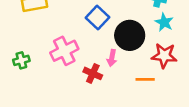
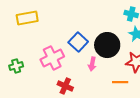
blue square: (98, 18) -> (78, 42), moved
red cross: (93, 73) -> (65, 86), moved

